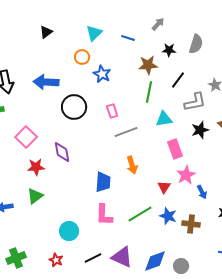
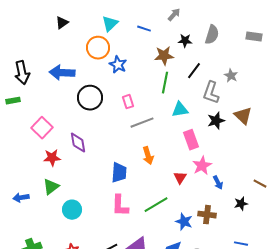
orange circle: (82, 57) -> (98, 48), size x1.5
gray L-shape: (195, 102) -> (211, 93), turned 120
blue star: (168, 216) -> (184, 222), moved
cyan circle: (69, 231) -> (72, 210), moved

